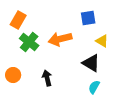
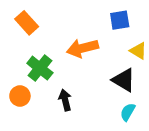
orange rectangle: (18, 20) -> (27, 23), turned -72
green cross: (29, 42) -> (40, 68), moved

